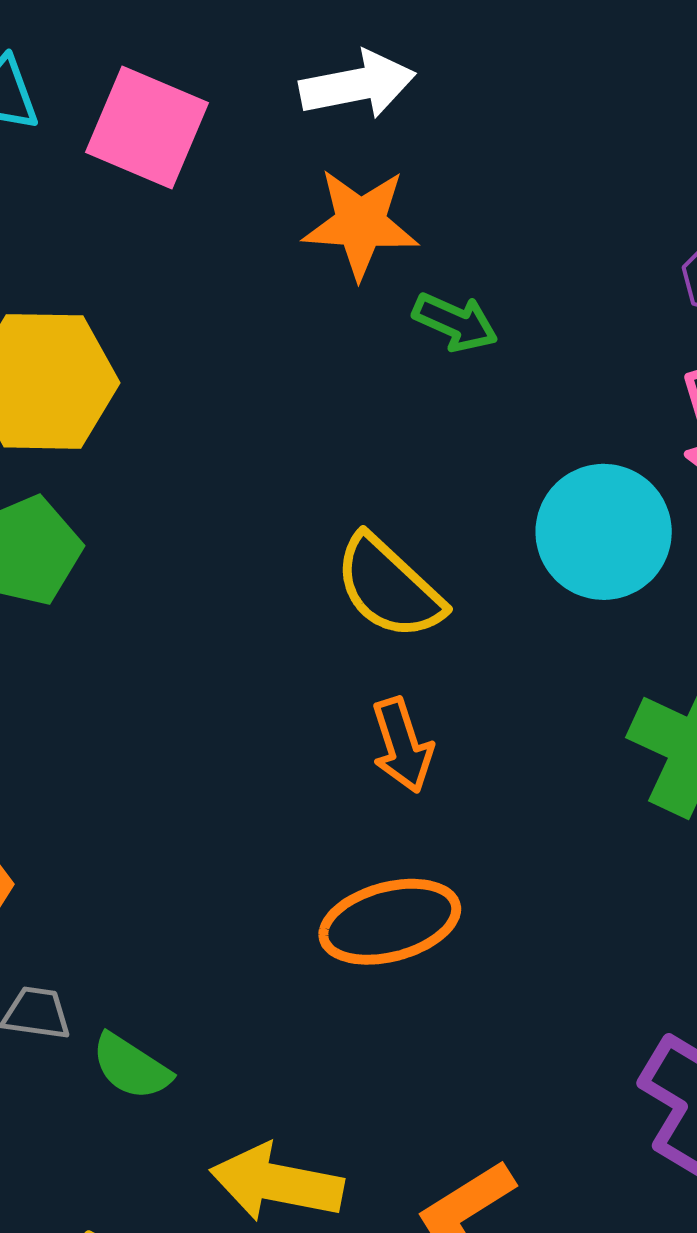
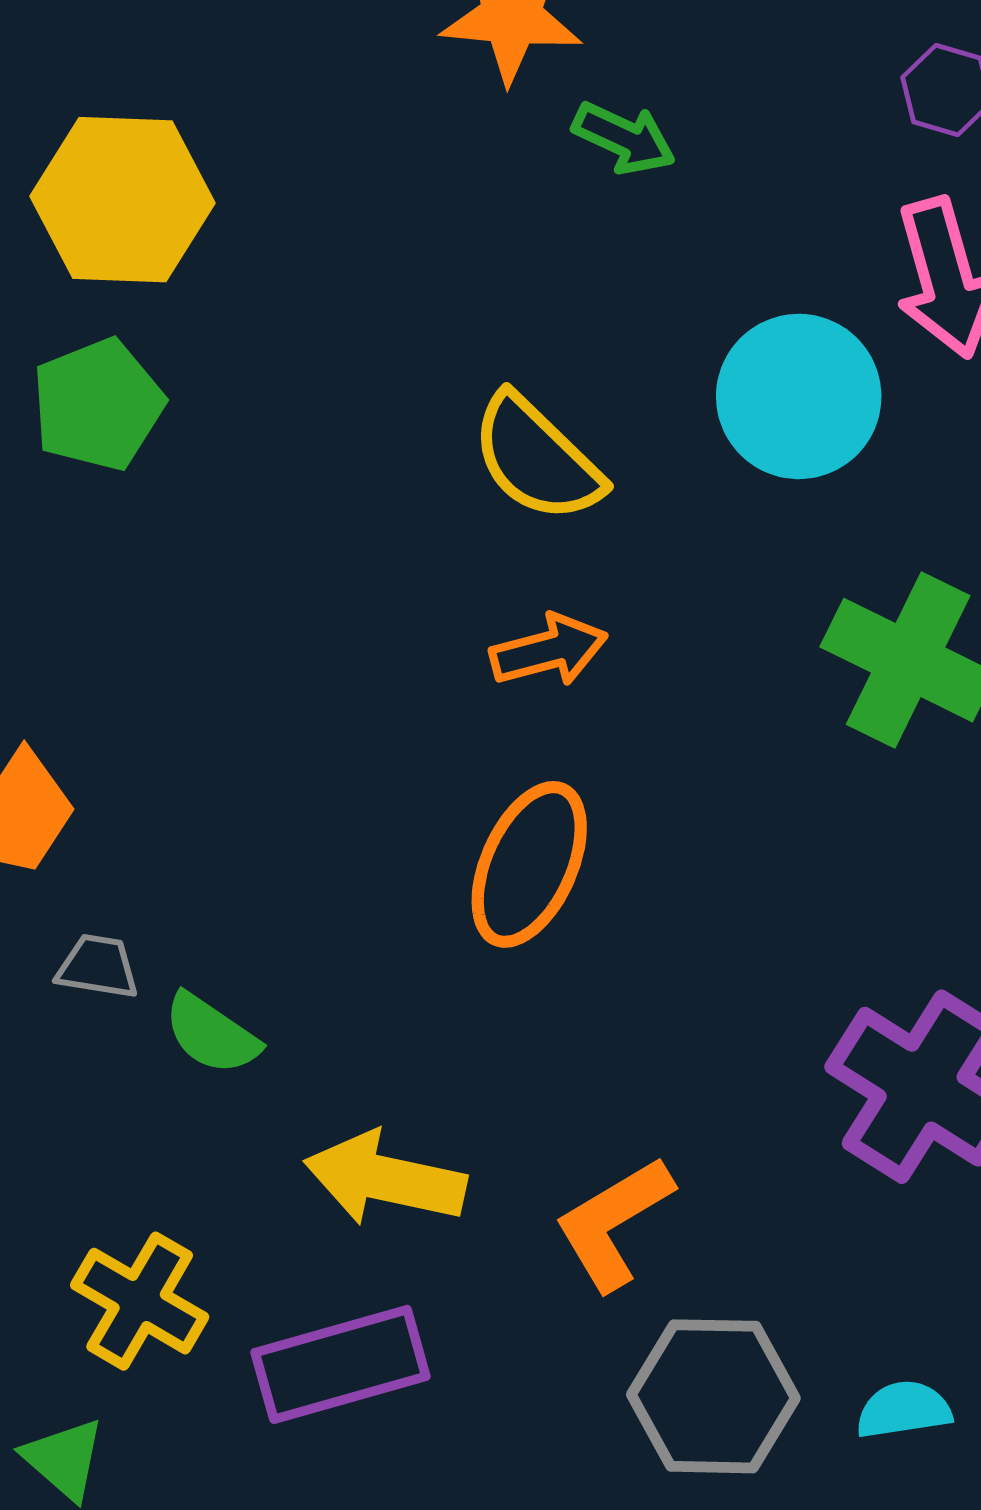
orange arrow: (402, 745) -> (549, 650), turned -88
orange ellipse: (390, 922) -> (529, 864), turned -52

